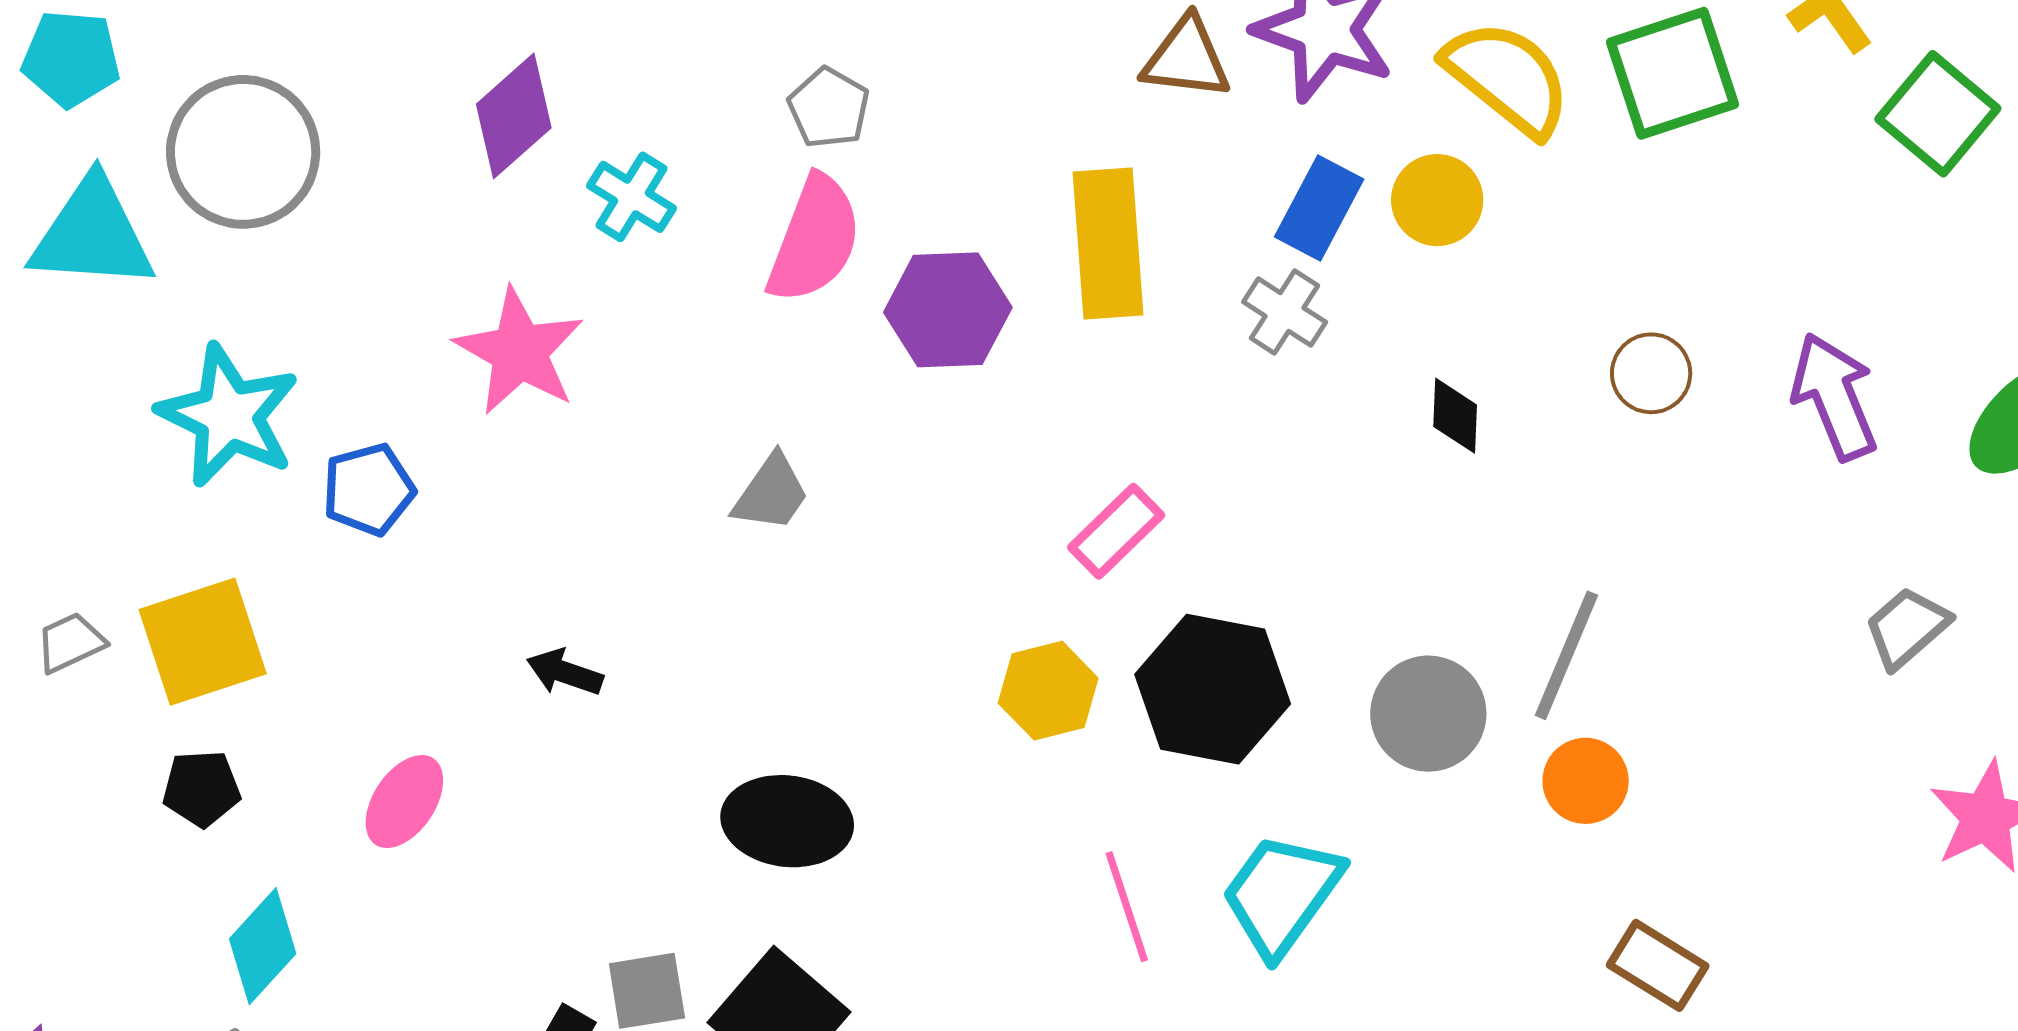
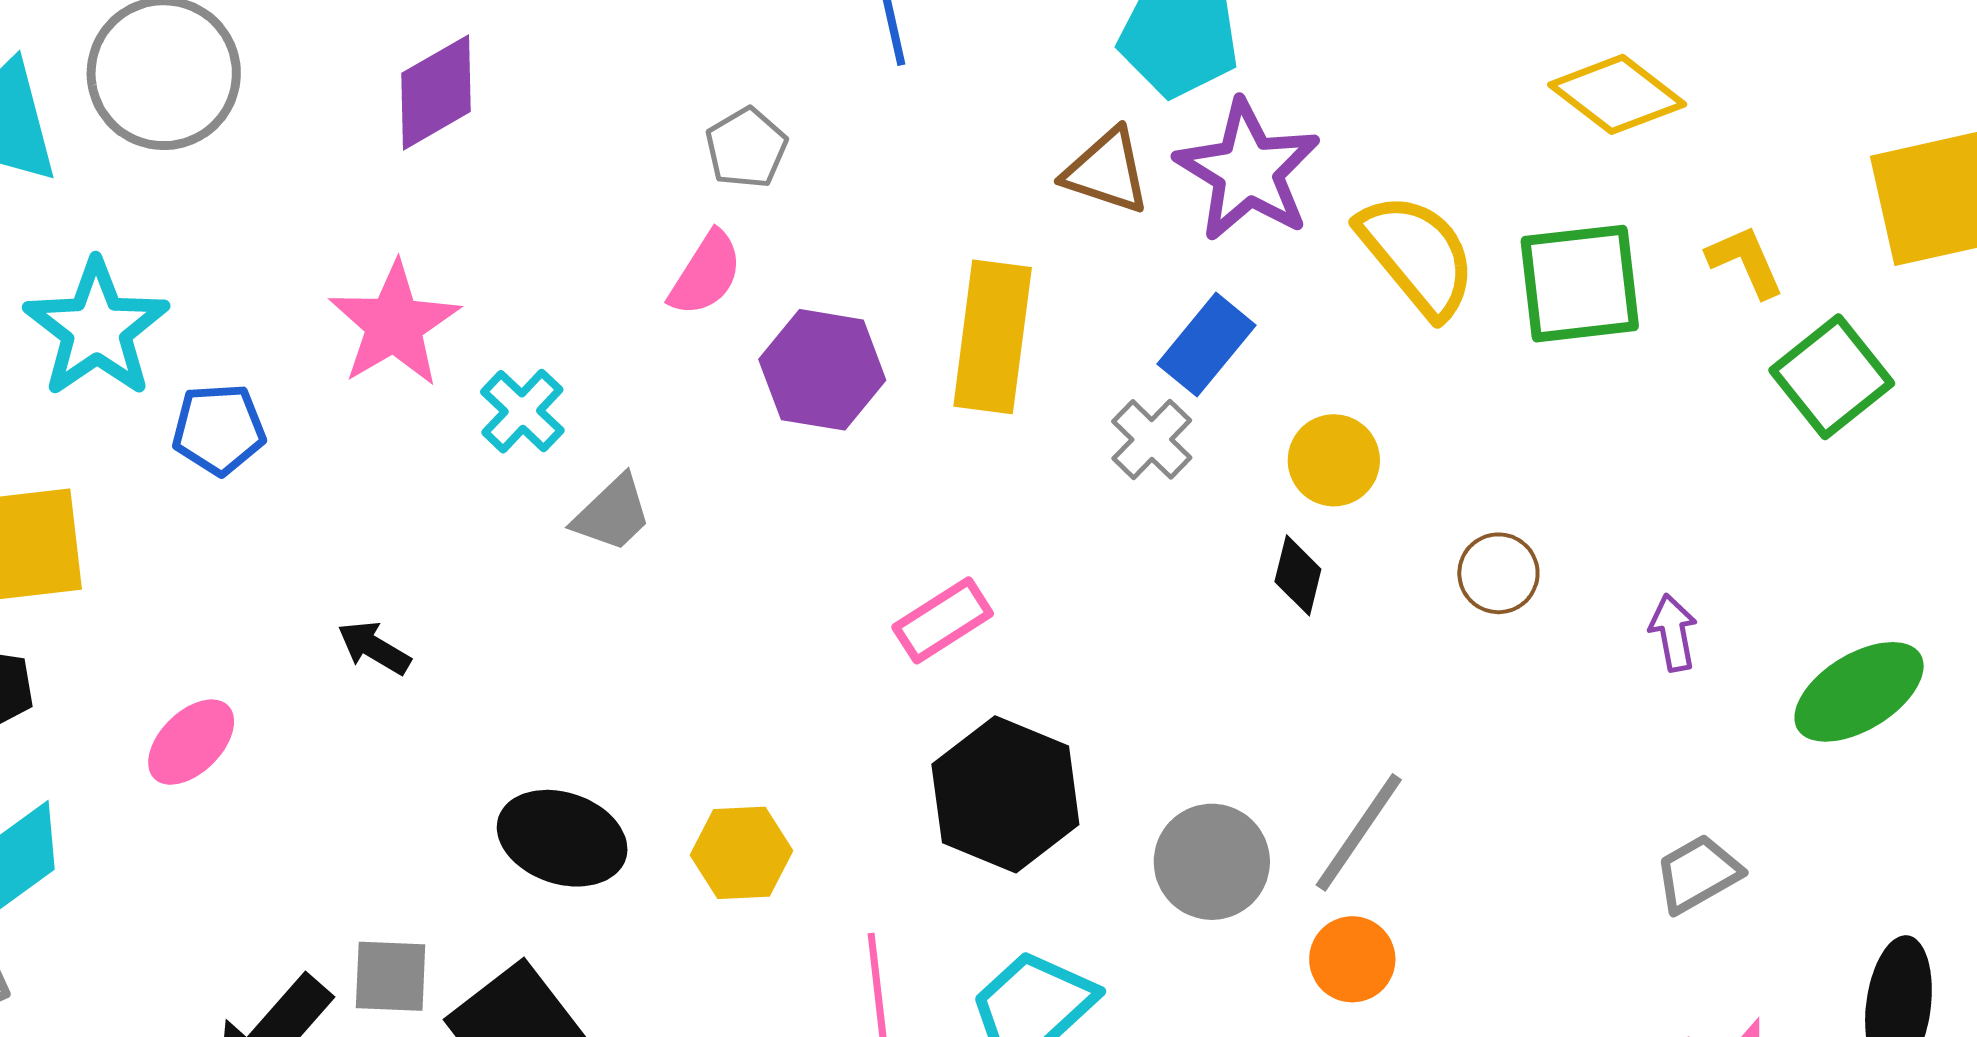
cyan cross: (631, 197) -> (522, 411), moved
yellow circle: (1437, 200) -> (1334, 460), moved
pink semicircle: (814, 239) -> (706, 274), size x0.7
purple arrow: (1834, 396) -> (1673, 633), size x0.6
yellow hexagon: (1048, 691) -> (742, 853), moved

